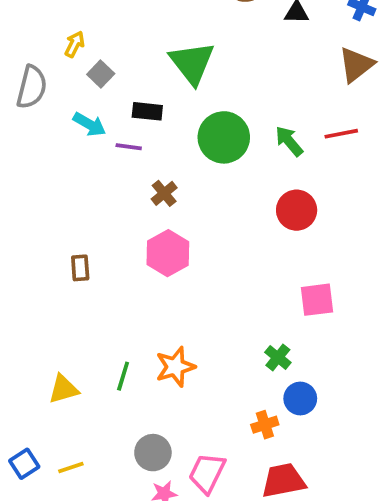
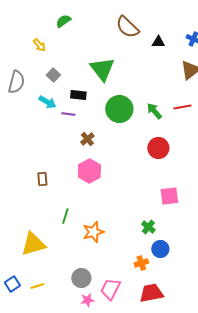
yellow arrow: (75, 44) -> (39, 45), moved, turned 112
green line: (123, 376) -> (65, 216), moved
yellow triangle: (63, 389) -> (33, 244), size x1.5

